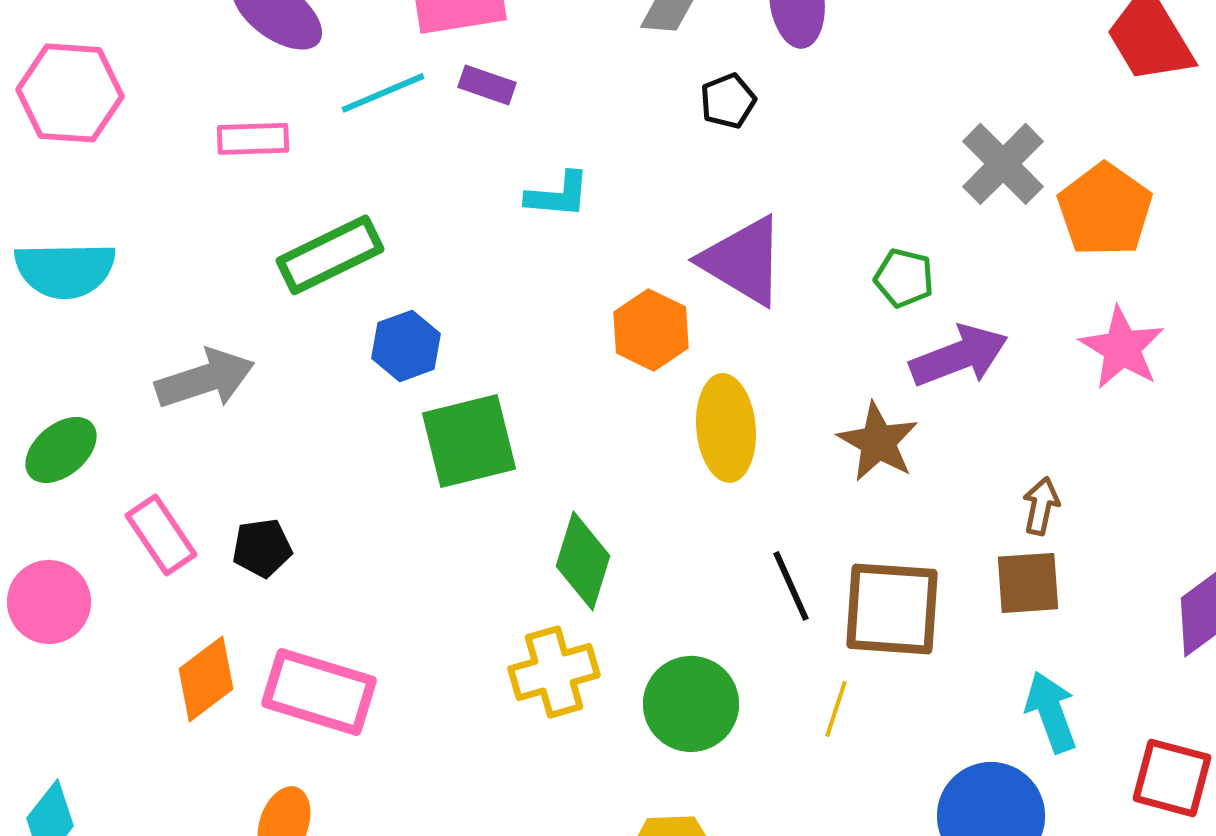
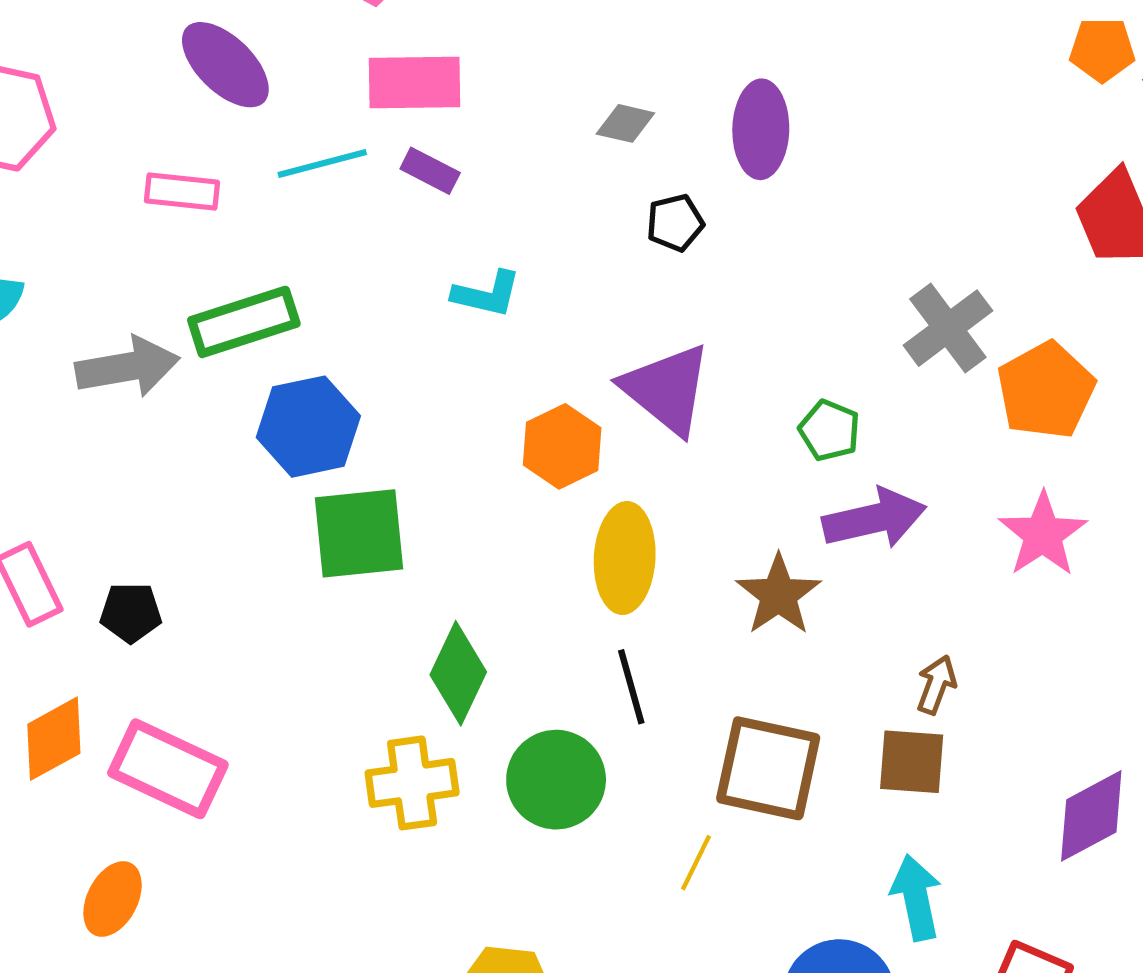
blue hexagon: (406, 346) -> (308, 427), size x1.4
gray arrow: (205, 379) -> (127, 367), moved
black line: (791, 586) -> (631, 687), moved
green circle: (691, 704) -> (556, 780), moved

